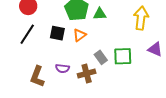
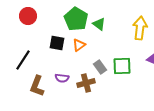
green triangle: (100, 14) -> (99, 24), turned 40
black line: (27, 34) -> (23, 60), moved

